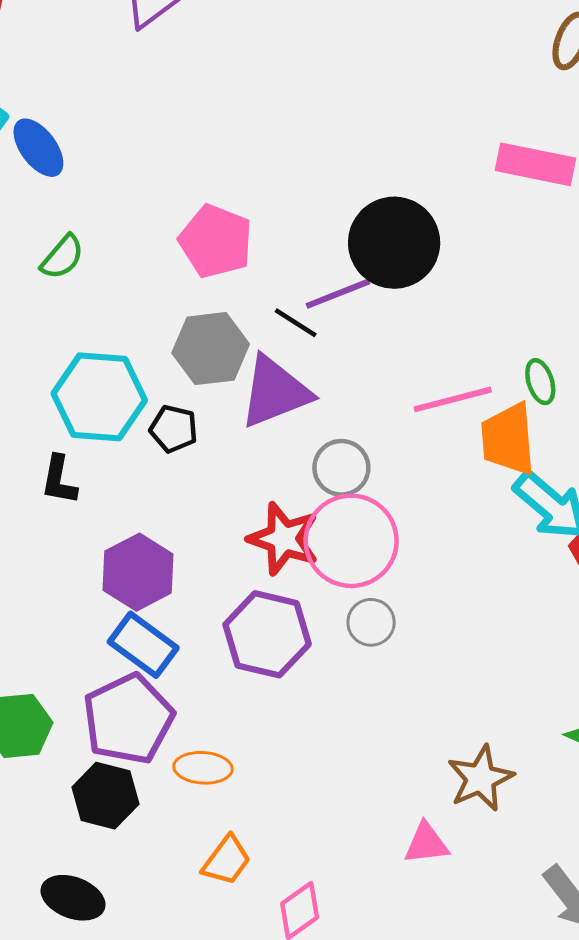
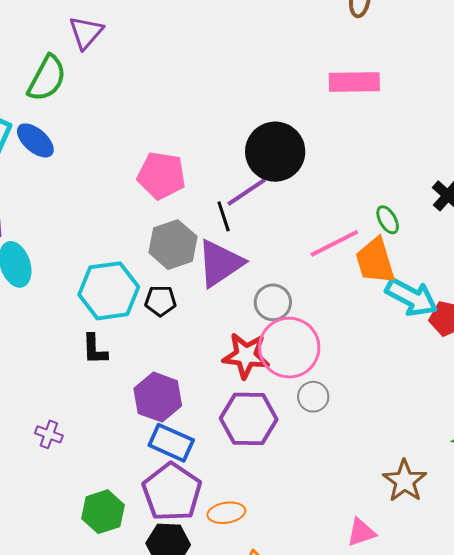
green semicircle: (62, 257) -> (47, 78), moved, size x1.5
black line: (296, 323) -> (224, 216), turned 52
pink triangle: (426, 843) -> (361, 532), moved

